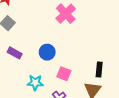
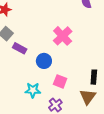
pink cross: (66, 14) -> (63, 36), moved
purple rectangle: (15, 53) -> (20, 48), moved

